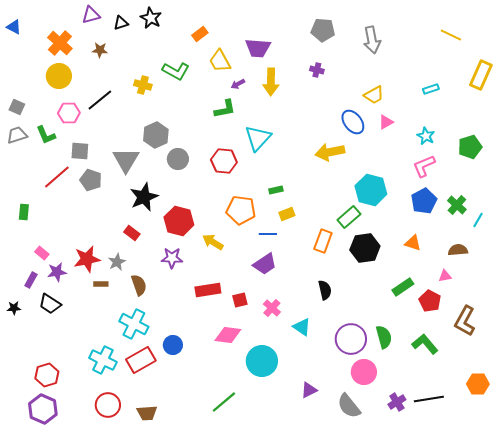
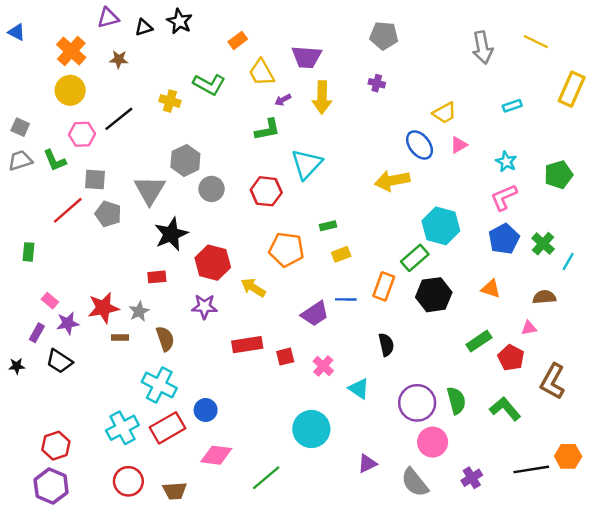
gray arrow: (372, 40) -> (482, 48), moved
red rectangle: (132, 233) -> (157, 277), turned -42
blue line: (268, 234) -> (346, 299), moved
pink diamond: (228, 335) -> (216, 455), moved
cyan cross: (103, 360) -> (122, 428), turned 36
black line: (429, 399) -> (531, 469), moved

